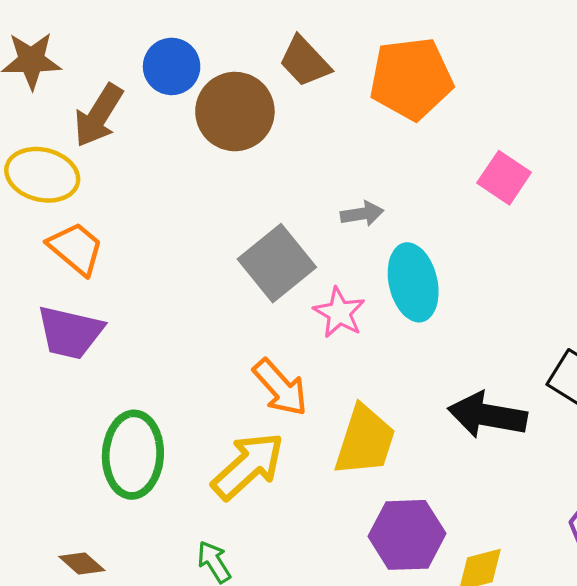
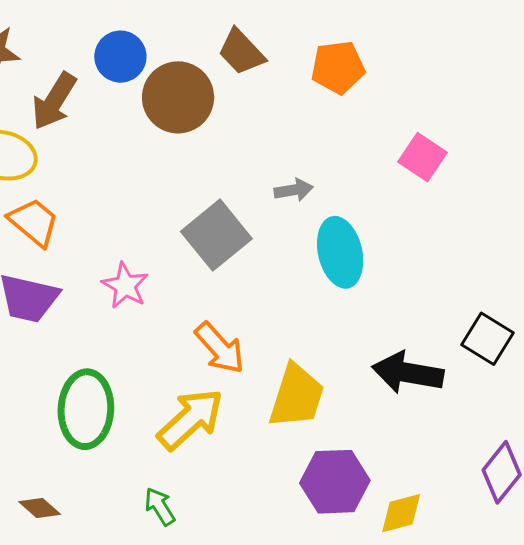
orange pentagon: (411, 79) -> (338, 67), size x0.7
pink star: (339, 313) -> (125, 286), moved

